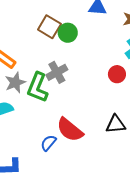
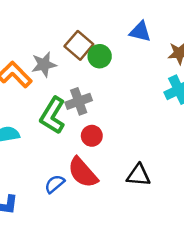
red circle: (117, 74) -> (92, 136), moved
gray star: (15, 83) -> (44, 64), moved

